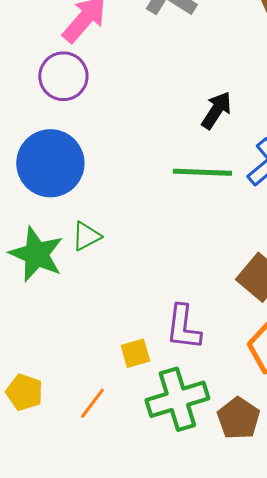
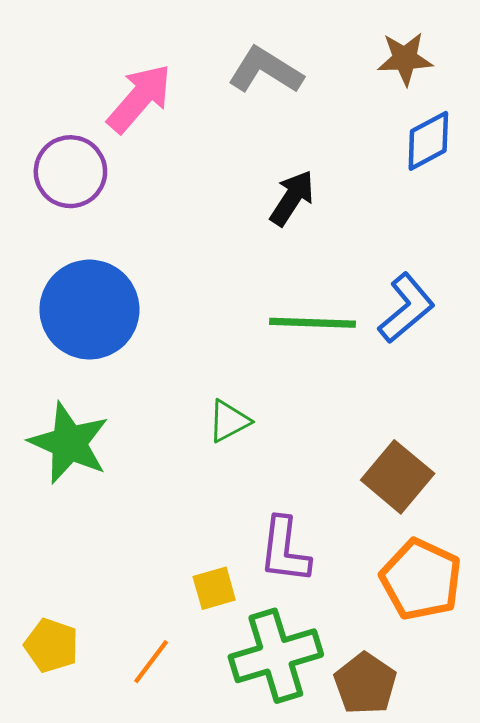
purple circle: (63, 76) -> (70, 172), moved
black arrow: (216, 110) -> (292, 198), moved
green triangle: (86, 236) -> (229, 421), moved

